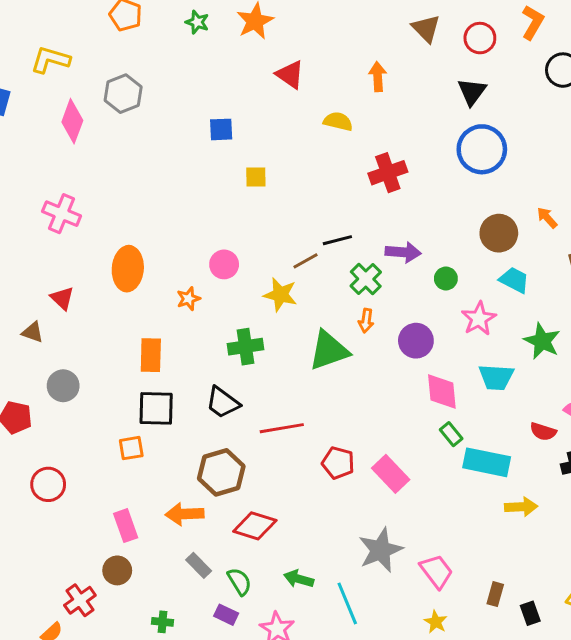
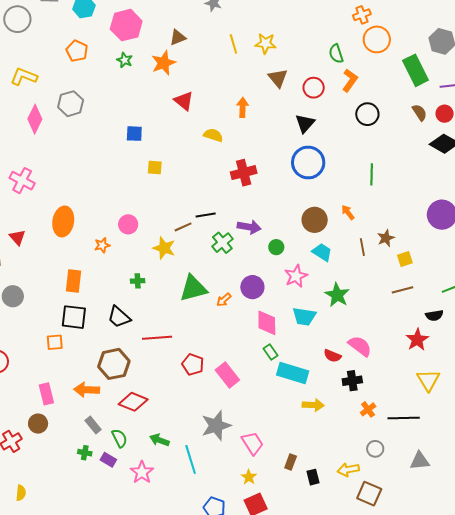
orange arrow: (366, 321) -> (224, 300), moved, turned 35
green cross: (245, 347) -> (138, 281), size x0.6
green cross: (163, 622) -> (85, 453), moved

